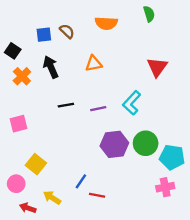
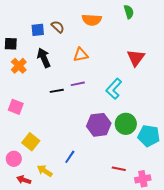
black square: (13, 51) -> (11, 44), turned -32
purple line: (98, 109) -> (78, 84), moved
pink square: (18, 124) -> (16, 107), turned 35
pink cross: (165, 187) -> (143, 179), moved
red line: (97, 195) -> (119, 169), moved

